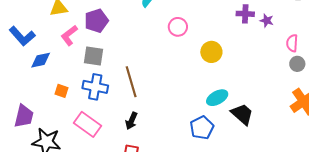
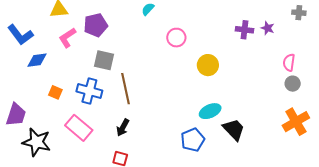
purple star: (267, 21) -> (268, 28), moved
gray square: (93, 56) -> (104, 60), moved

